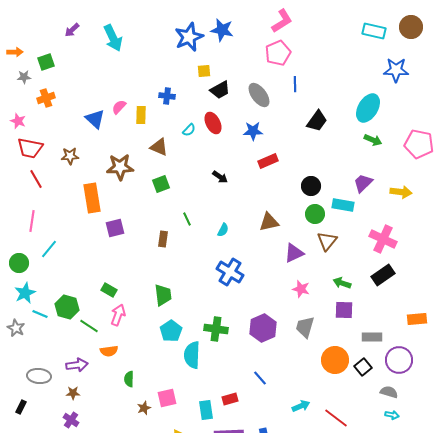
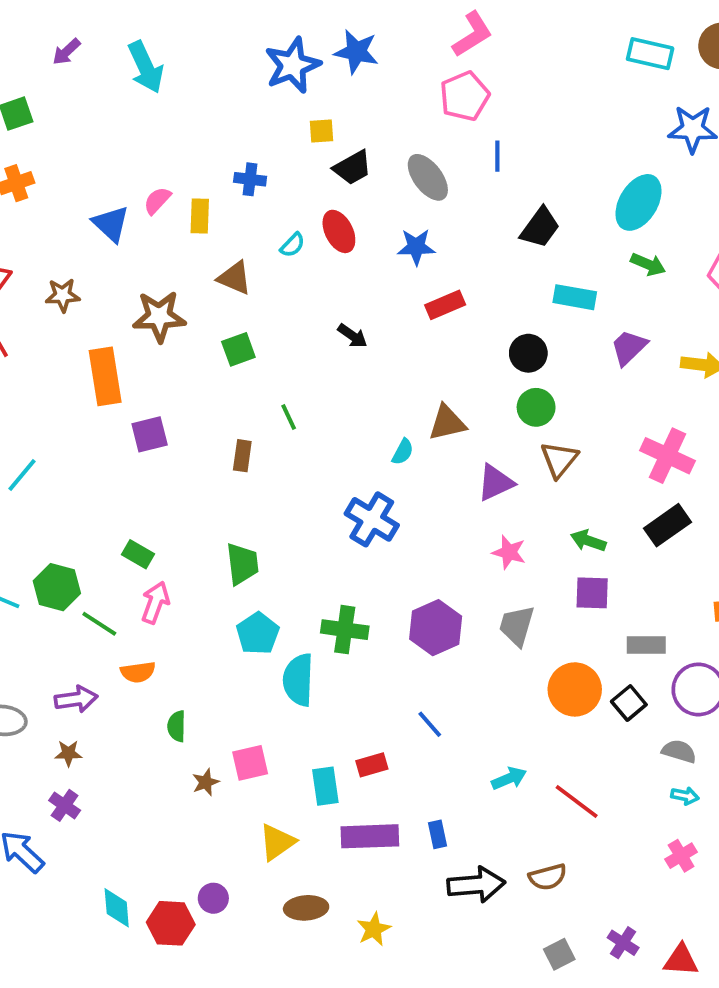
cyan rectangle: (343, 205) -> (575, 297), moved
cyan semicircle: (223, 230) -> (403, 452), moved

